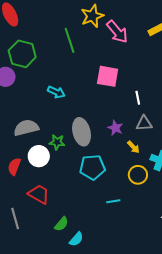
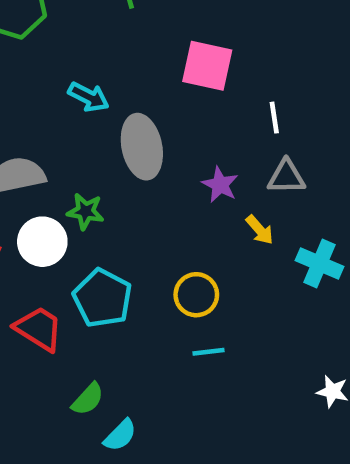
gray ellipse: (82, 132) -> (142, 147), moved
cyan pentagon: (92, 167) -> (103, 298), moved, turned 30
yellow circle: (138, 175) -> (196, 295), moved

